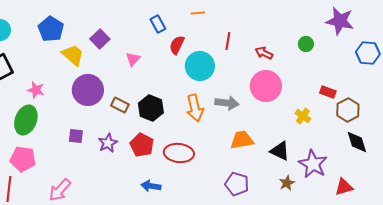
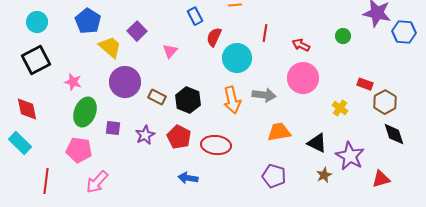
blue hexagon: (368, 53) -> (404, 32), moved
green ellipse: (26, 120) -> (85, 112), moved
pink pentagon: (23, 159) -> (79, 150), moved

